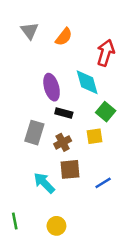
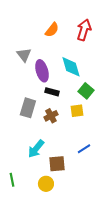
gray triangle: (29, 31) -> (24, 55), moved
red arrow: (106, 53) -> (84, 30), moved
brown square: (70, 169) -> (57, 164), moved
cyan arrow: (44, 183) -> (36, 149), turned -96

